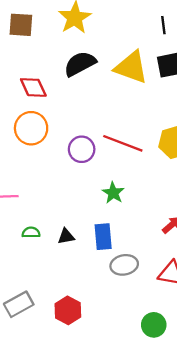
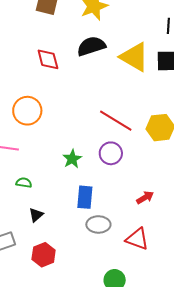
orange circle: (31, 128) -> (27, 111), moved
purple circle: (82, 149) -> (111, 153), moved
green star: (113, 193) -> (72, 159), moved
black triangle: (66, 236) -> (36, 215), moved, turned -42

